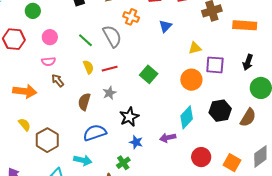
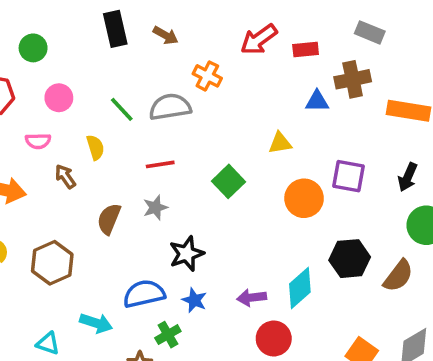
blue triangle: (165, 26) -> (317, 101), moved, turned 40
gray semicircle: (112, 36) -> (170, 107), turned -75
yellow triangle: (195, 48) -> (280, 143), moved
pink semicircle: (49, 61) -> (38, 141), moved
yellow semicircle: (88, 67) -> (95, 147), moved
cyan diamond: (187, 117) -> (300, 288), moved
blue semicircle: (95, 133) -> (144, 294), moved
brown hexagon: (47, 140) -> (52, 263), moved
red circle: (201, 157) -> (274, 338), moved

